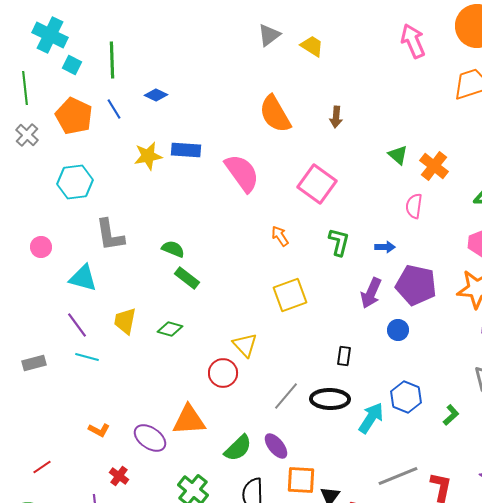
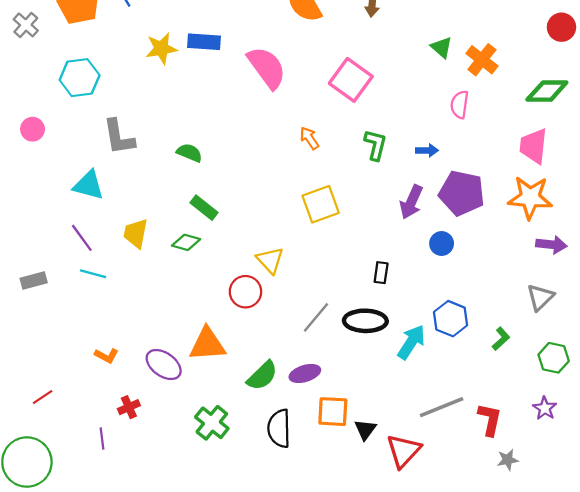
pink circle: (41, 247) -> (33, 129), moved
green rectangle: (187, 278) -> (204, 208), moved
purple ellipse: (276, 446) -> (305, 373), turned -68
red cross: (119, 476) -> (129, 407), turned 30

